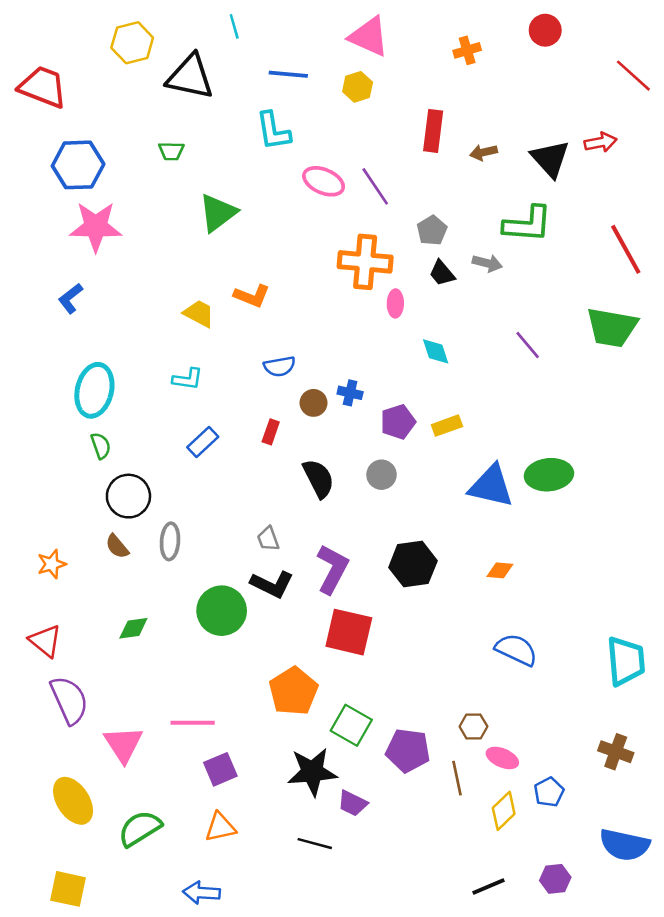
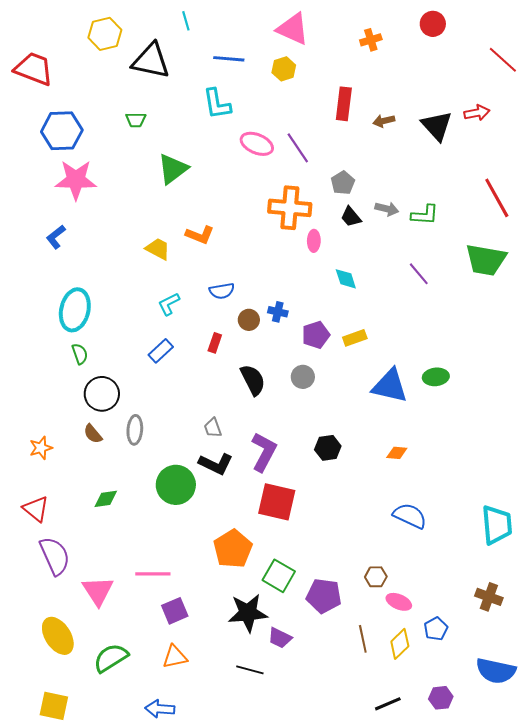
green L-shape: (528, 224) -> (425, 215), moved, size x0.7
cyan L-shape: (188, 379) -> (169, 304), moved, turned 145
green ellipse: (549, 475) -> (436, 377), size x0.7
black hexagon: (413, 564) -> (328, 448), size x0.7
brown line: (457, 778) -> (363, 639), moved

